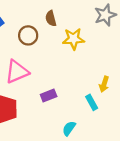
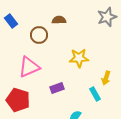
brown semicircle: (51, 18) -> (59, 20), turned 104
yellow star: (73, 39) -> (79, 58), moved

